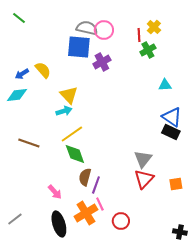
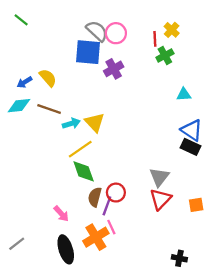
gray semicircle: (87, 28) -> (97, 31), turned 30
yellow triangle: (69, 95) -> (95, 122), moved
brown line: (29, 143) -> (49, 109), moved
red circle: (121, 221) -> (116, 193), moved
black cross: (180, 232) -> (179, 258), moved

